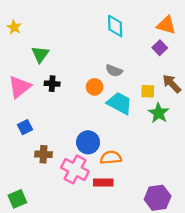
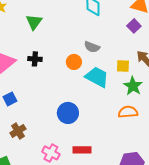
green triangle: (40, 54) -> (34, 22), moved
brown cross: (43, 154) -> (18, 131), moved, turned -35
orange semicircle: (111, 158) -> (128, 112), moved
pink cross: (75, 169) -> (51, 153), moved, size x0.7

